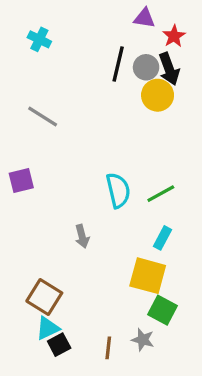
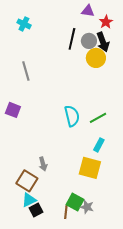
gray line: (43, 117) -> (26, 71), turned 42
purple square: (21, 181) -> (13, 110), turned 35
gray arrow: (82, 236) -> (43, 164), moved
green square: (162, 310) -> (75, 202), moved

